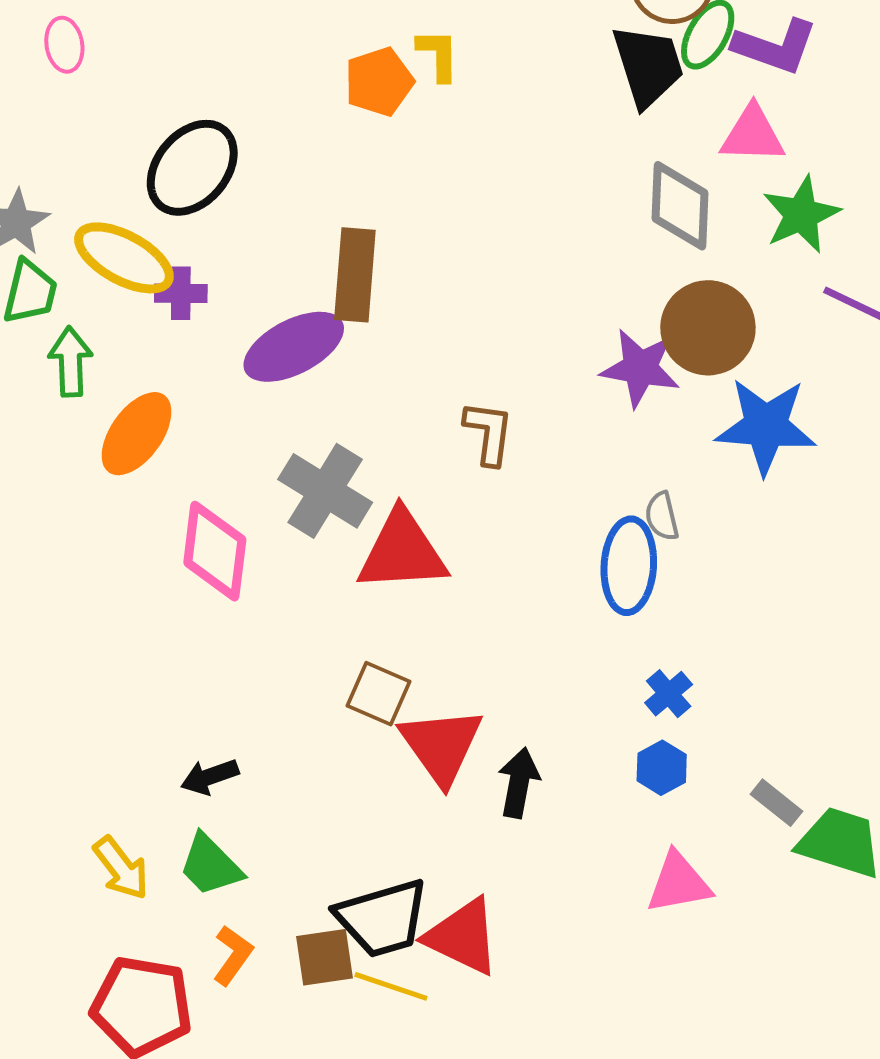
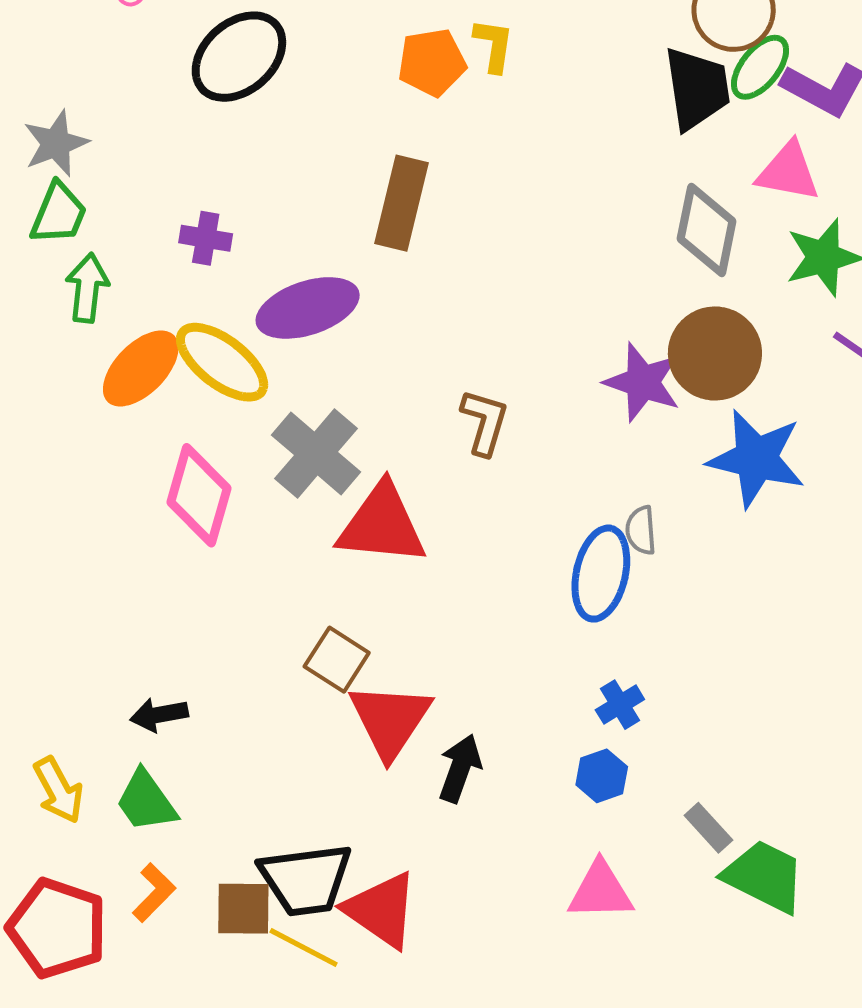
black ellipse: (192, 168) -> (239, 57), moved
yellow ellipse: (124, 258) -> (222, 362), moved
brown rectangle: (355, 275) -> (401, 203), moved

